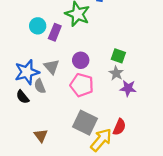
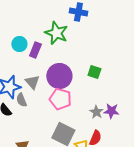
purple circle: (81, 60) -> (59, 76), size x1.6
gray star: (116, 73) -> (96, 112), moved
purple star: (128, 88) -> (111, 111), moved

